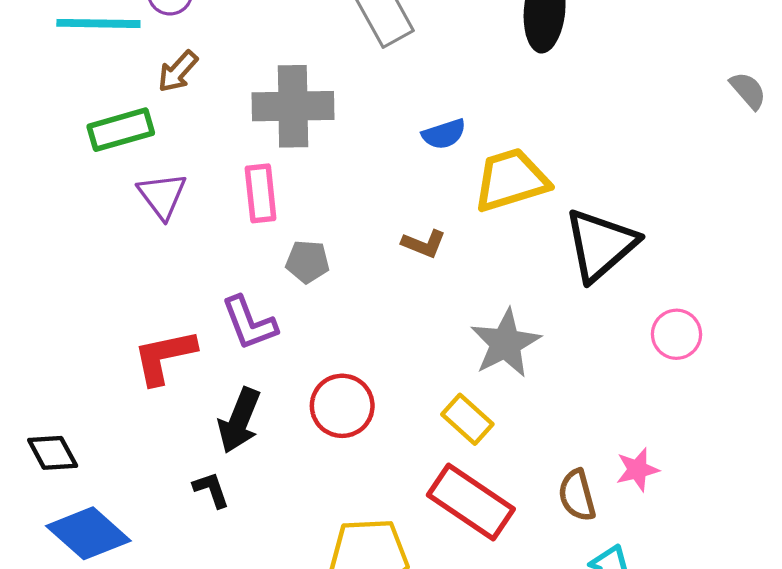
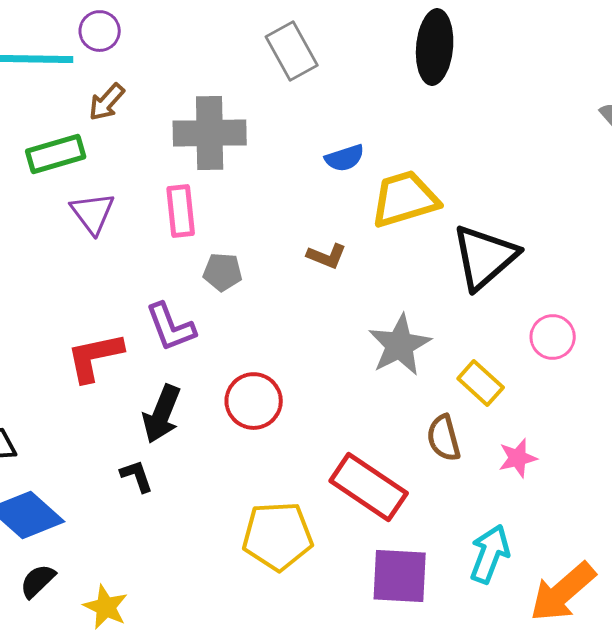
yellow rectangle: (467, 419) -> (481, 383), moved
brown semicircle: (577, 495) -> (444, 438), moved

